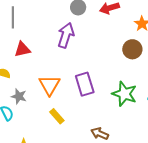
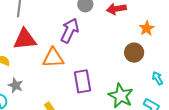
red triangle: (22, 49) -> (25, 39), size x1.4
orange triangle: (50, 85) -> (53, 58), moved, turned 50

